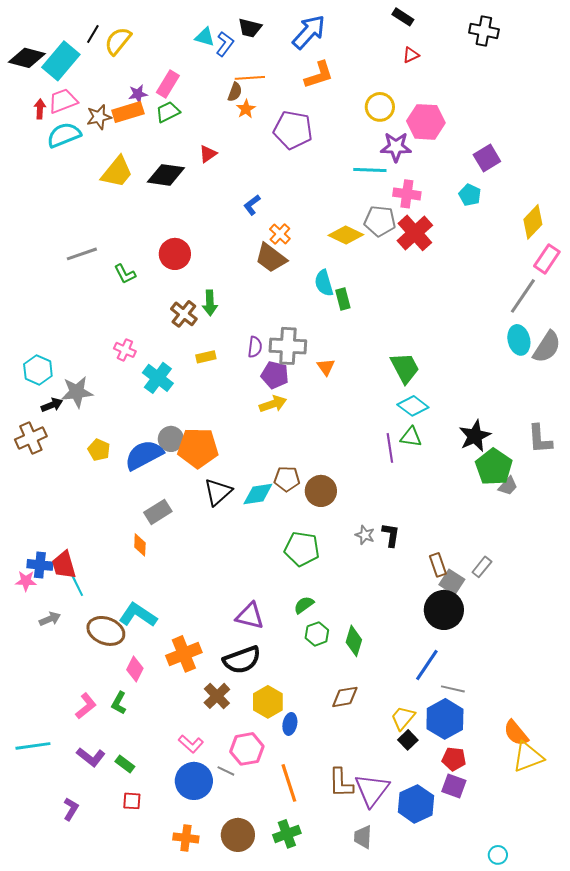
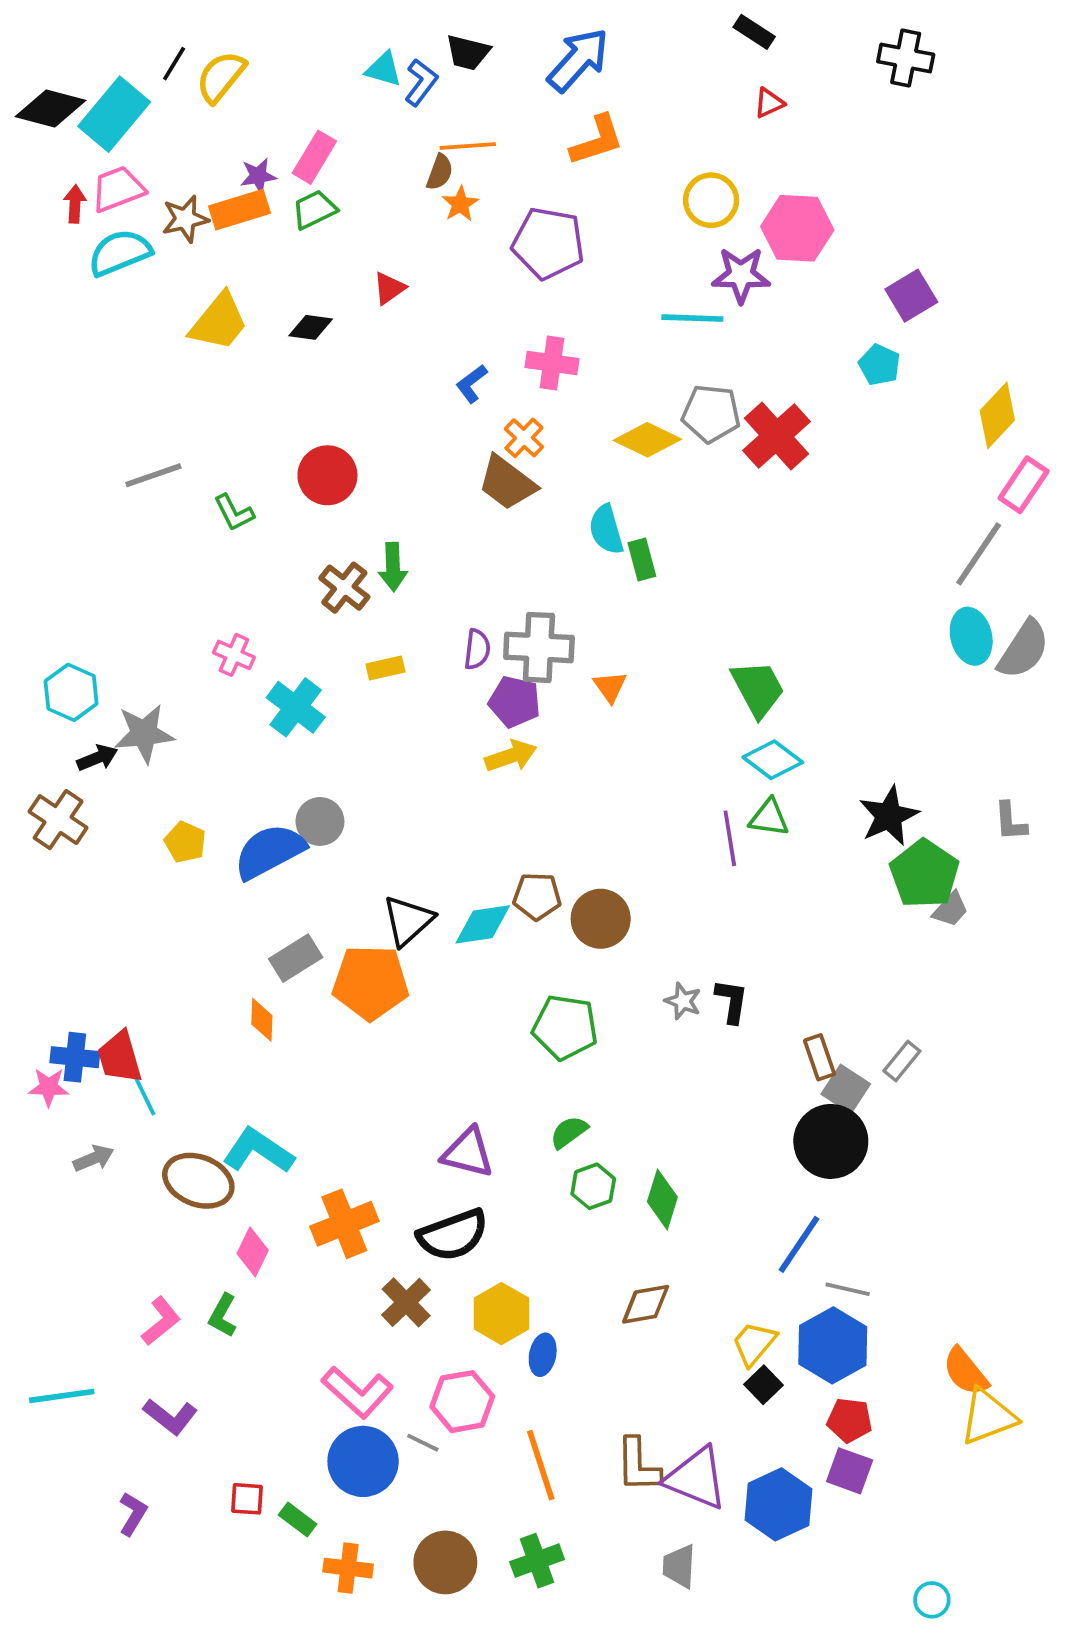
black diamond: (166, 175) -> (311, 327), size x0.6
pink cross: (407, 194) -> (552, 363), moved
brown cross: (31, 438) -> (58, 820), turned -32
gray L-shape: (540, 439) -> (1010, 821), size x0.7
orange pentagon: (198, 448) -> (370, 982), moved
pink L-shape: (191, 744) -> (357, 1392), size x1.5
green rectangle: (125, 764) -> (298, 1519), moved
purple triangle: (372, 790) -> (696, 1478), turned -45

